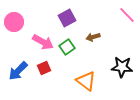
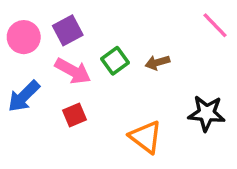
purple square: (67, 18) -> (68, 30), moved
green square: (67, 47) -> (115, 61), moved
blue arrow: (18, 71) -> (24, 96), moved

